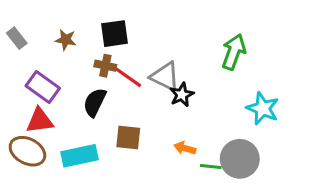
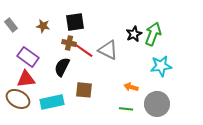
black star: (182, 95) -> (134, 34), moved
cyan star: (263, 108) -> (161, 66), moved, turned -30
orange arrow: (185, 148) -> (131, 87), moved
green line: (211, 166) -> (126, 109), moved

